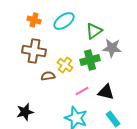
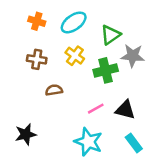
brown cross: (34, 51) -> (37, 59), size x0.7
yellow cross: (65, 65) -> (75, 56), moved

